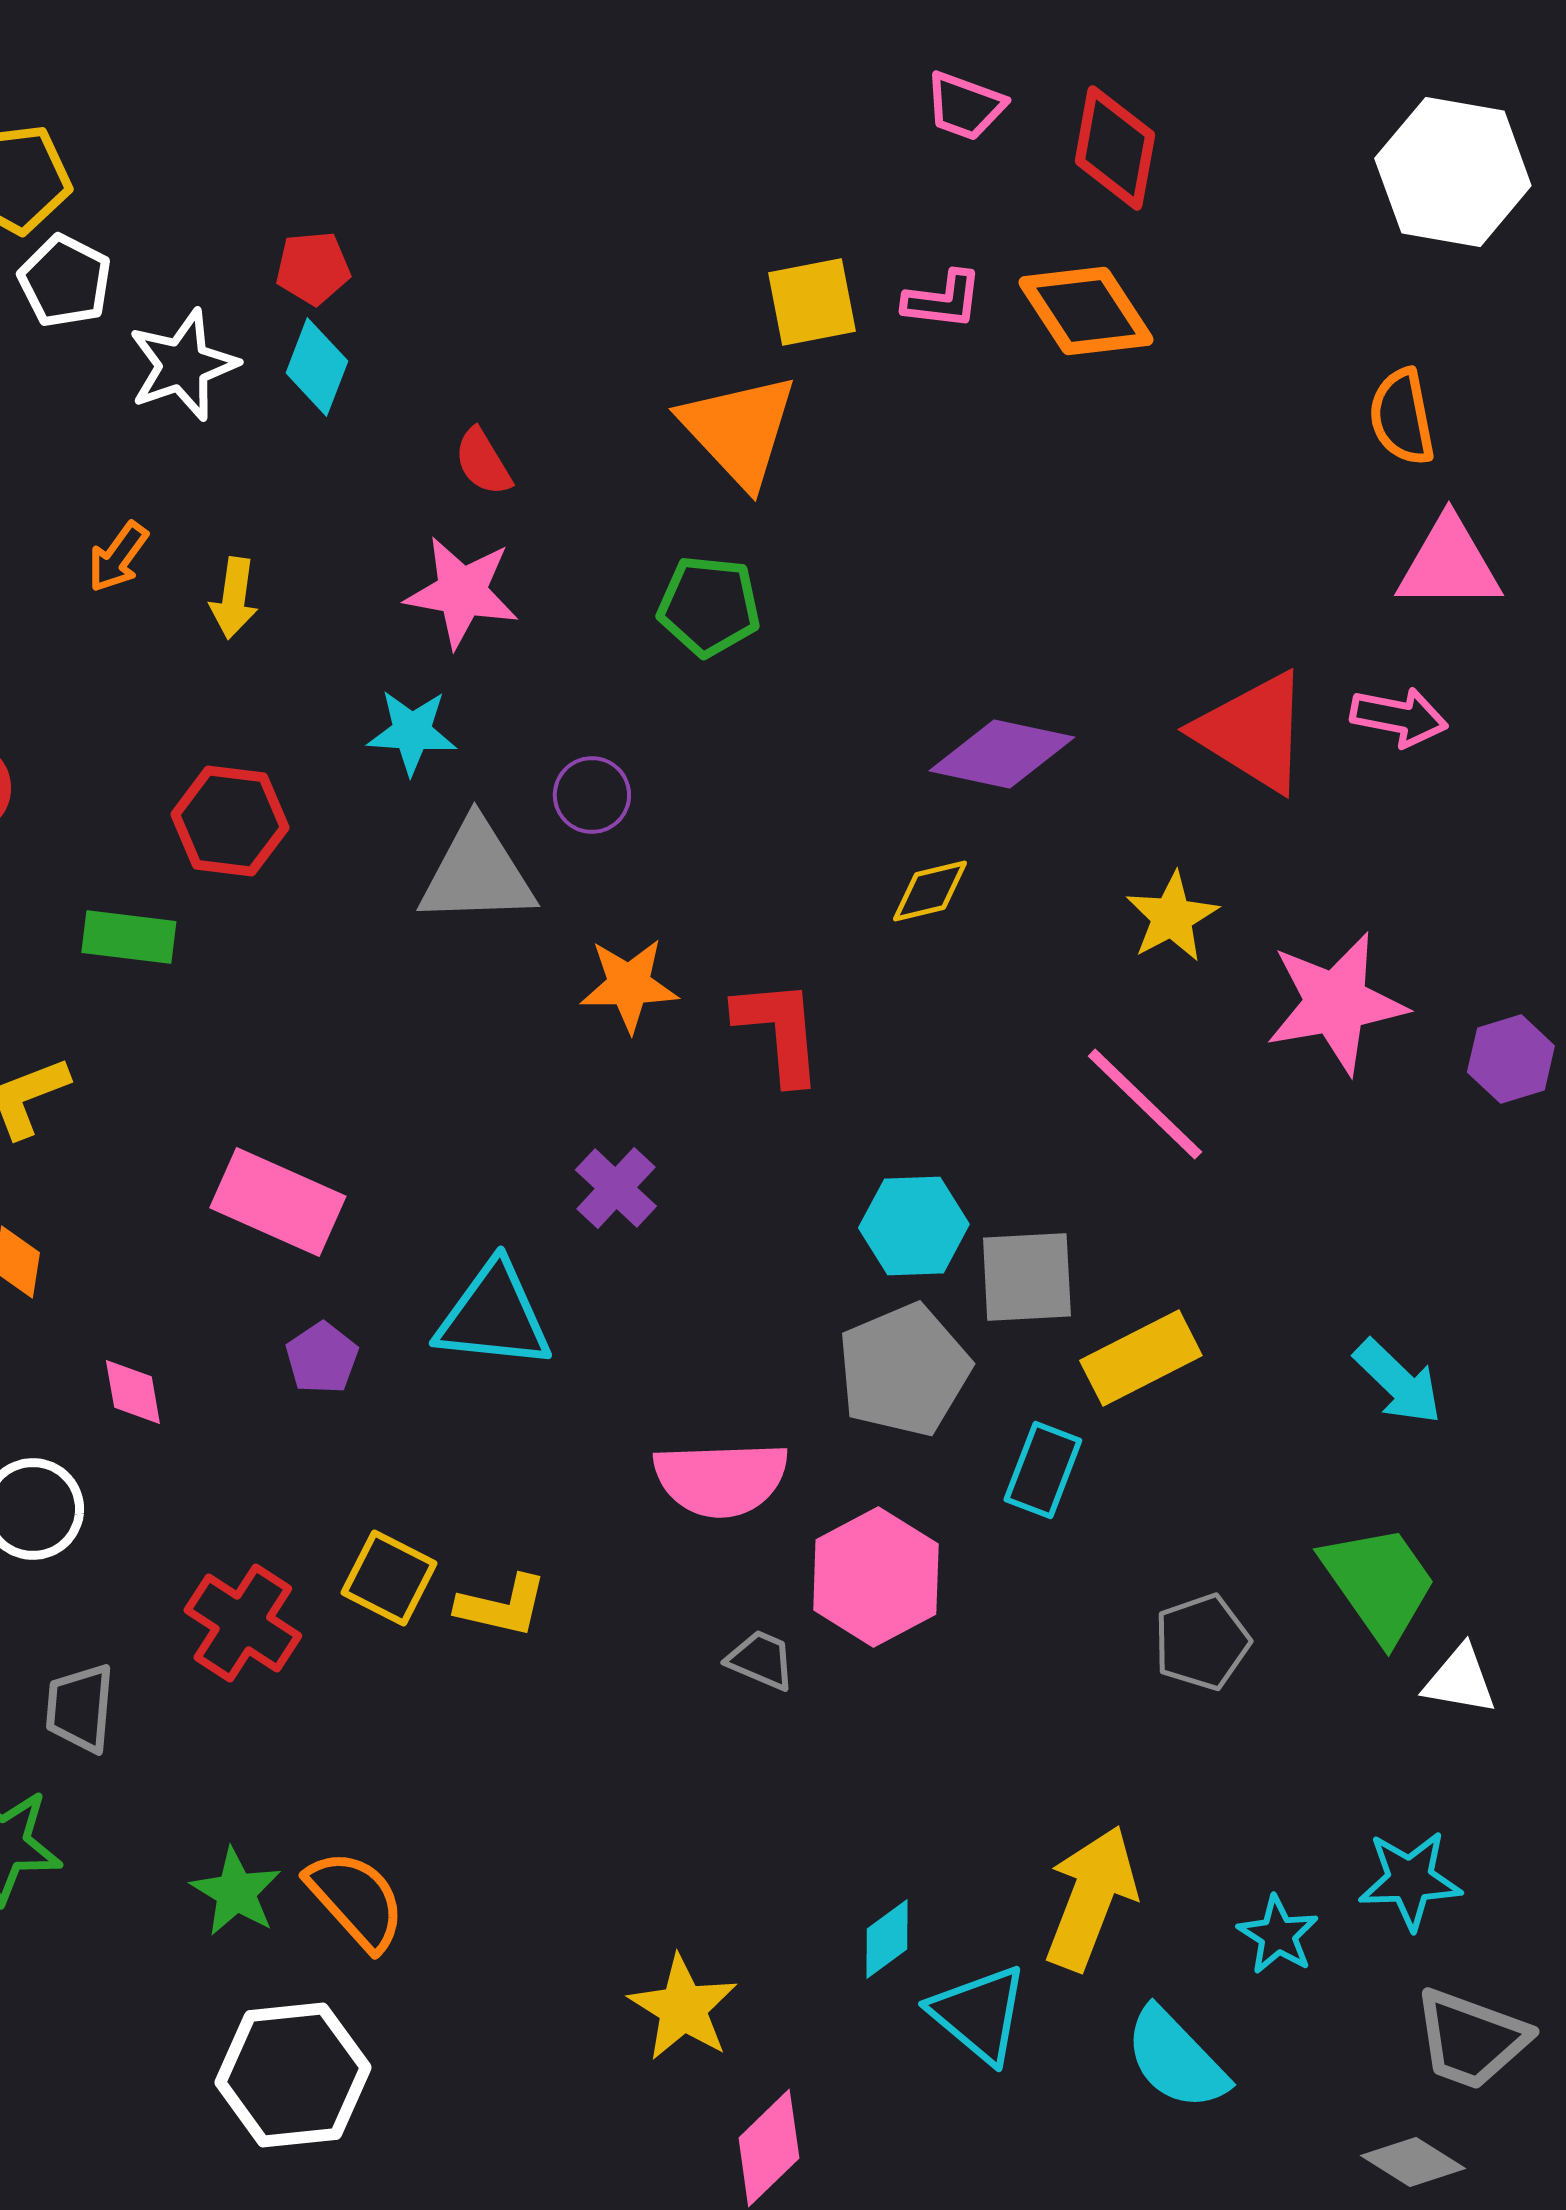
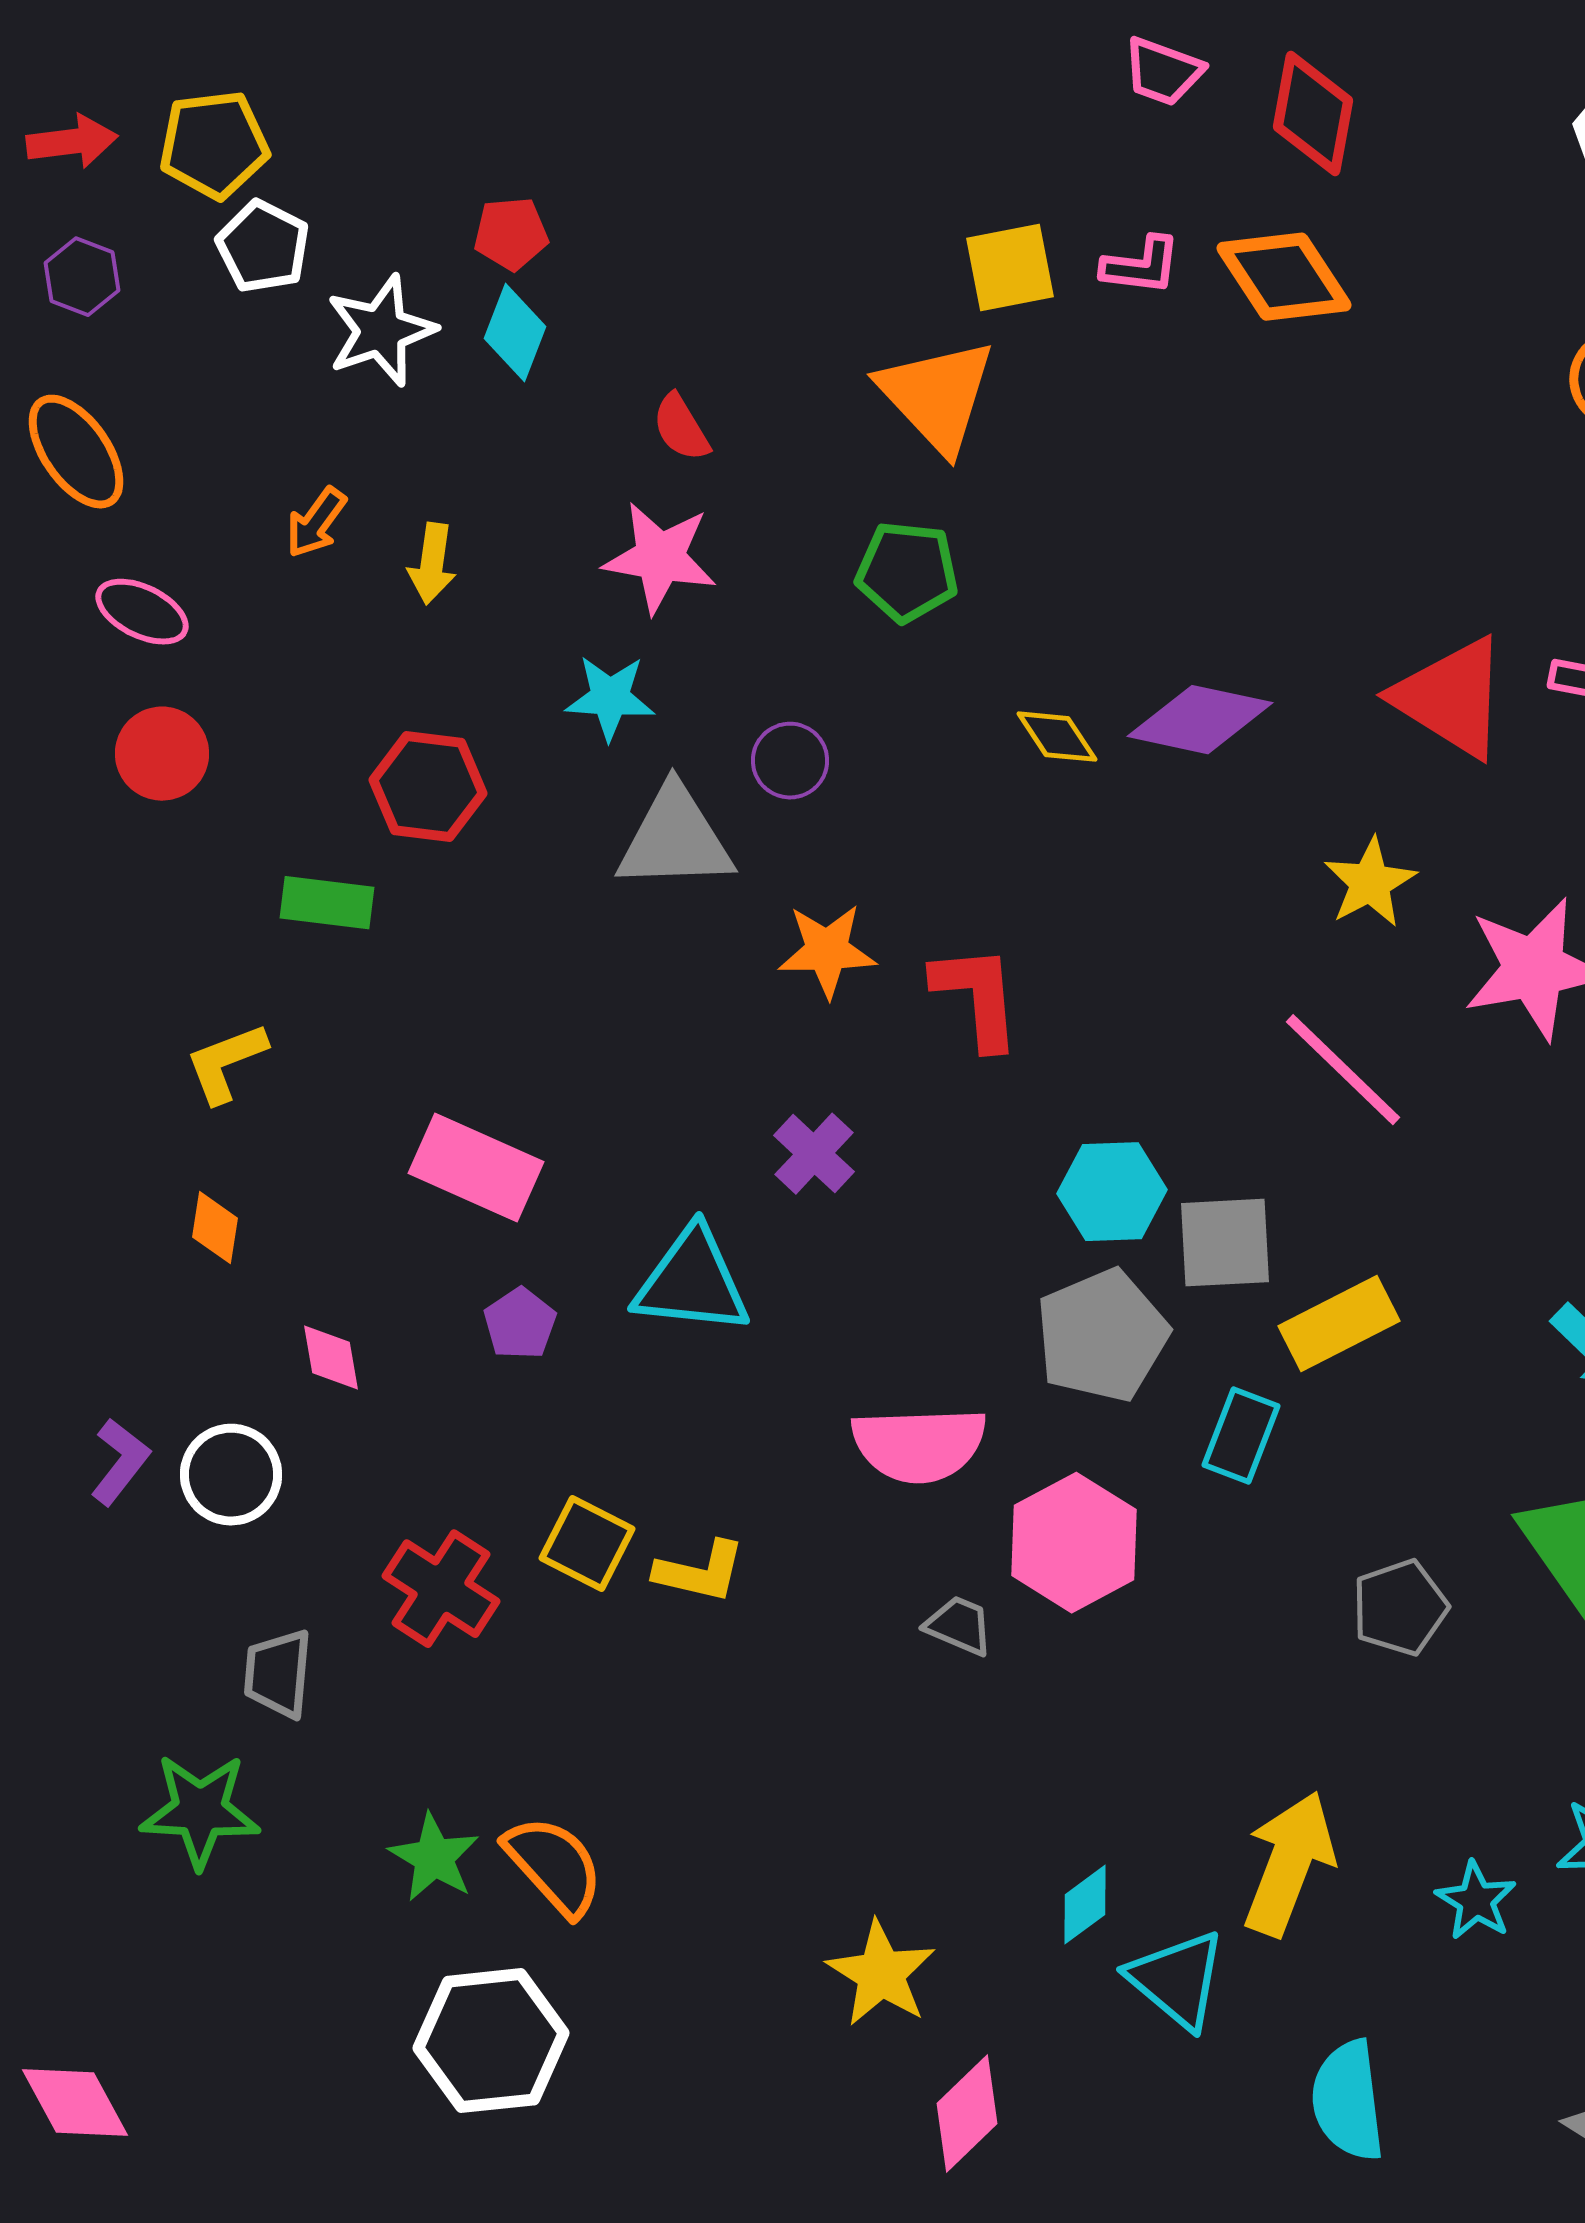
yellow diamond: (930, 891) -> (1057, 737), moved, turned 70
cyan semicircle: (1176, 2059) -> (1348, 2101), moved, turned 37

